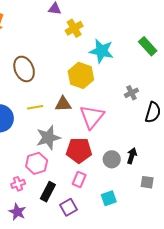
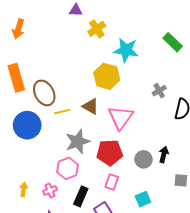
brown ellipse: (24, 69) -> (44, 93), moved
brown triangle: (63, 104) -> (91, 106), turned 36

